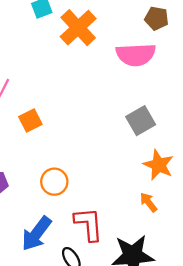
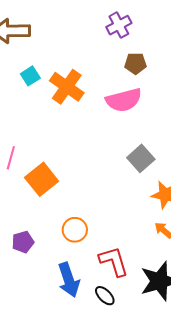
orange square: (30, 120) -> (42, 179), size x1.5
blue arrow: (36, 234) -> (69, 280), turned -44

